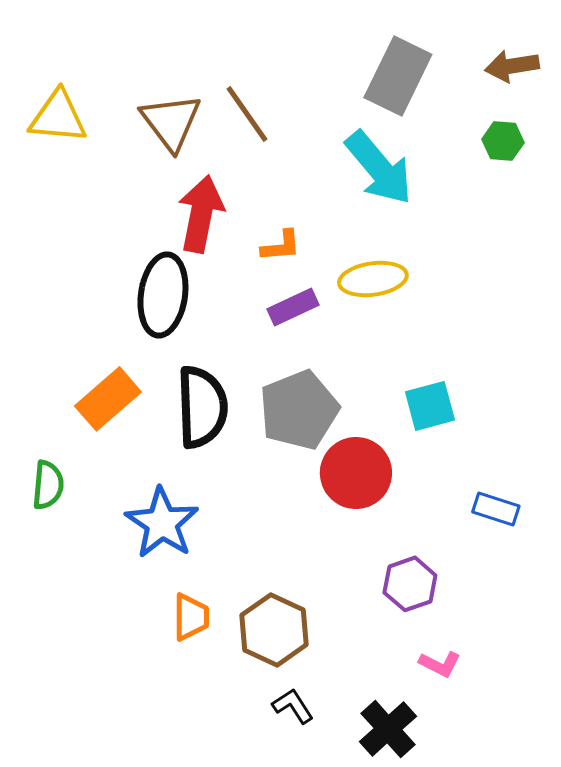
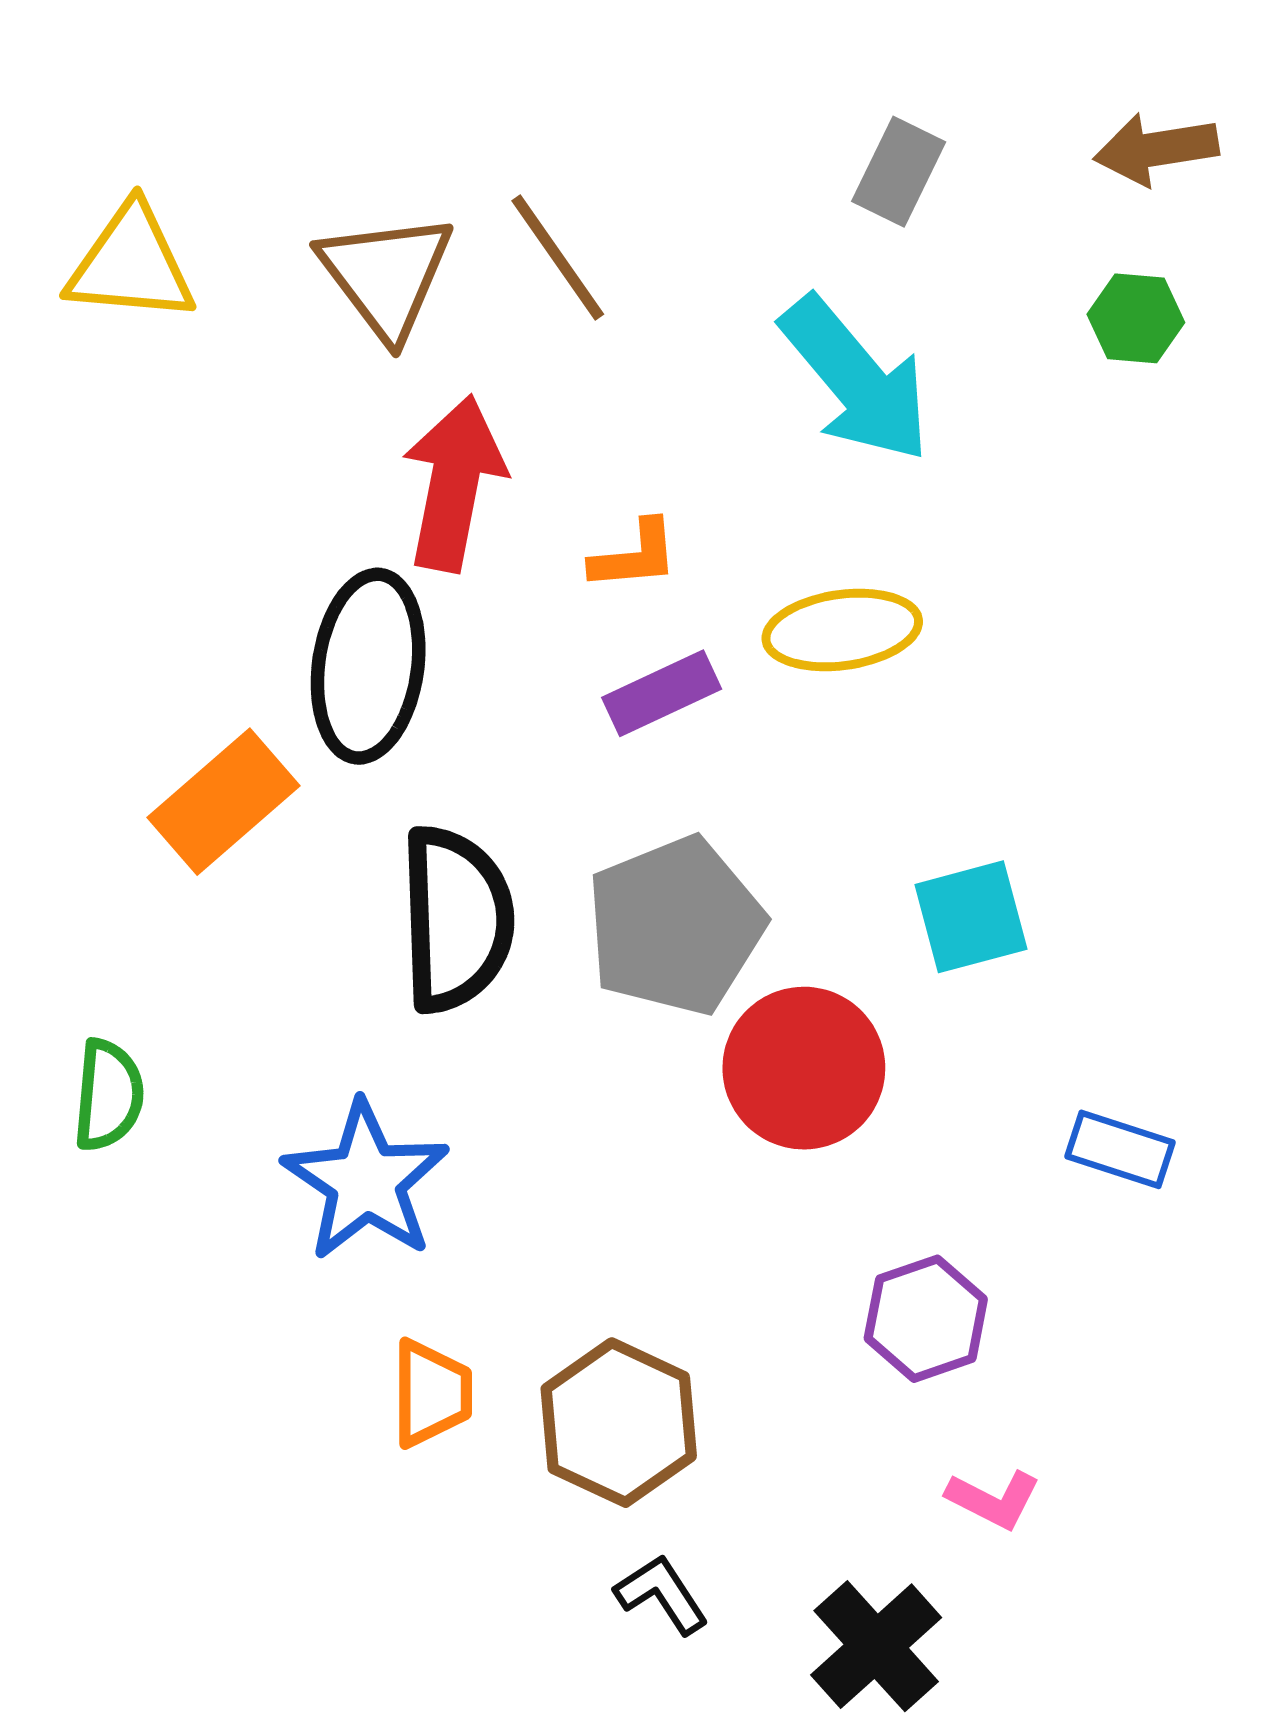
gray rectangle: (398, 76) -> (899, 172), size x0.6
orange rectangle: (108, 399) -> (224, 802), moved

